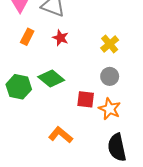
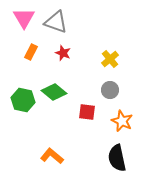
orange star: (110, 109) -> (122, 121), moved
orange L-shape: (61, 135) -> (52, 156), moved

